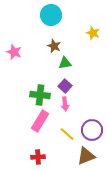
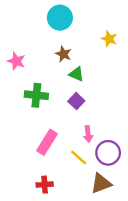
green triangle: (65, 63) -> (76, 74), turned 32
green cross: (40, 95) -> (36, 95), moved
pink arrow: (65, 104) -> (88, 134), moved

